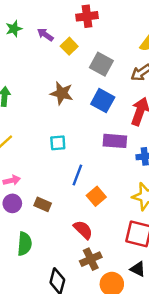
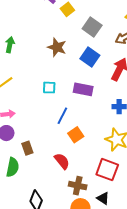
purple rectangle: (115, 141) -> (83, 89), moved
brown rectangle: (43, 204) -> (27, 148), moved, turned 40
brown cross: (91, 259) -> (78, 186), moved, turned 30

